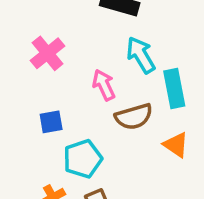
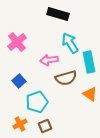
pink arrow: (104, 85) -> (49, 60), turned -72
blue square: (51, 122) -> (19, 81), turned -32

